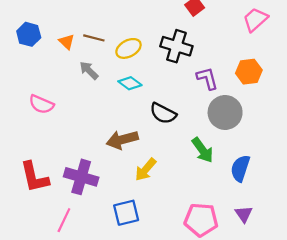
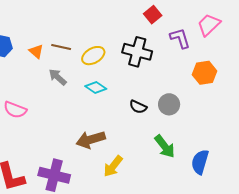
purple L-shape: (207, 78) -> (180, 38), moved
gray circle: (225, 112) -> (169, 104), moved, size x0.7
black semicircle: (163, 113) -> (138, 107), moved, size x0.7

